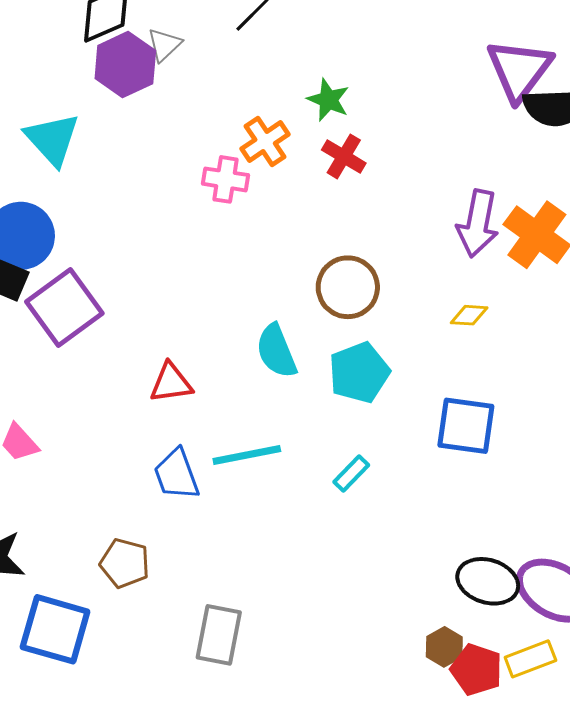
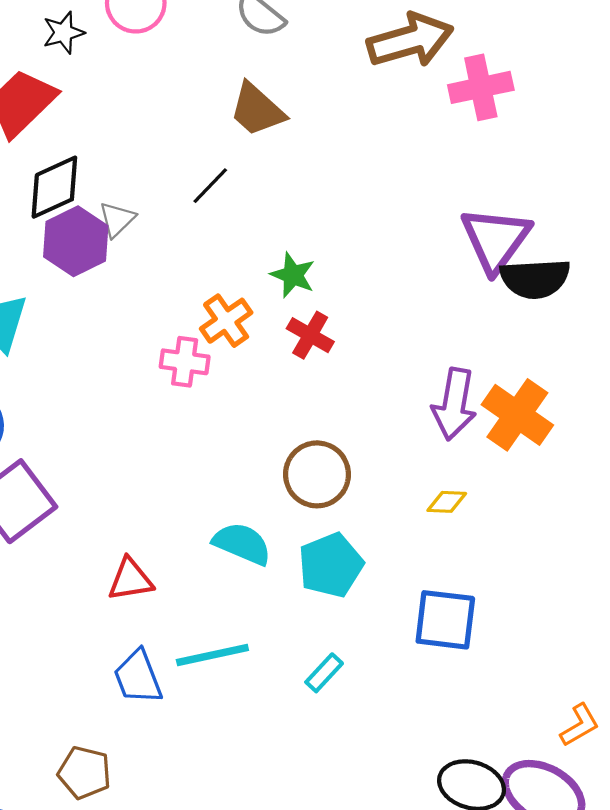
cyan semicircle: (276, 351) -> (242, 544), turned 136

